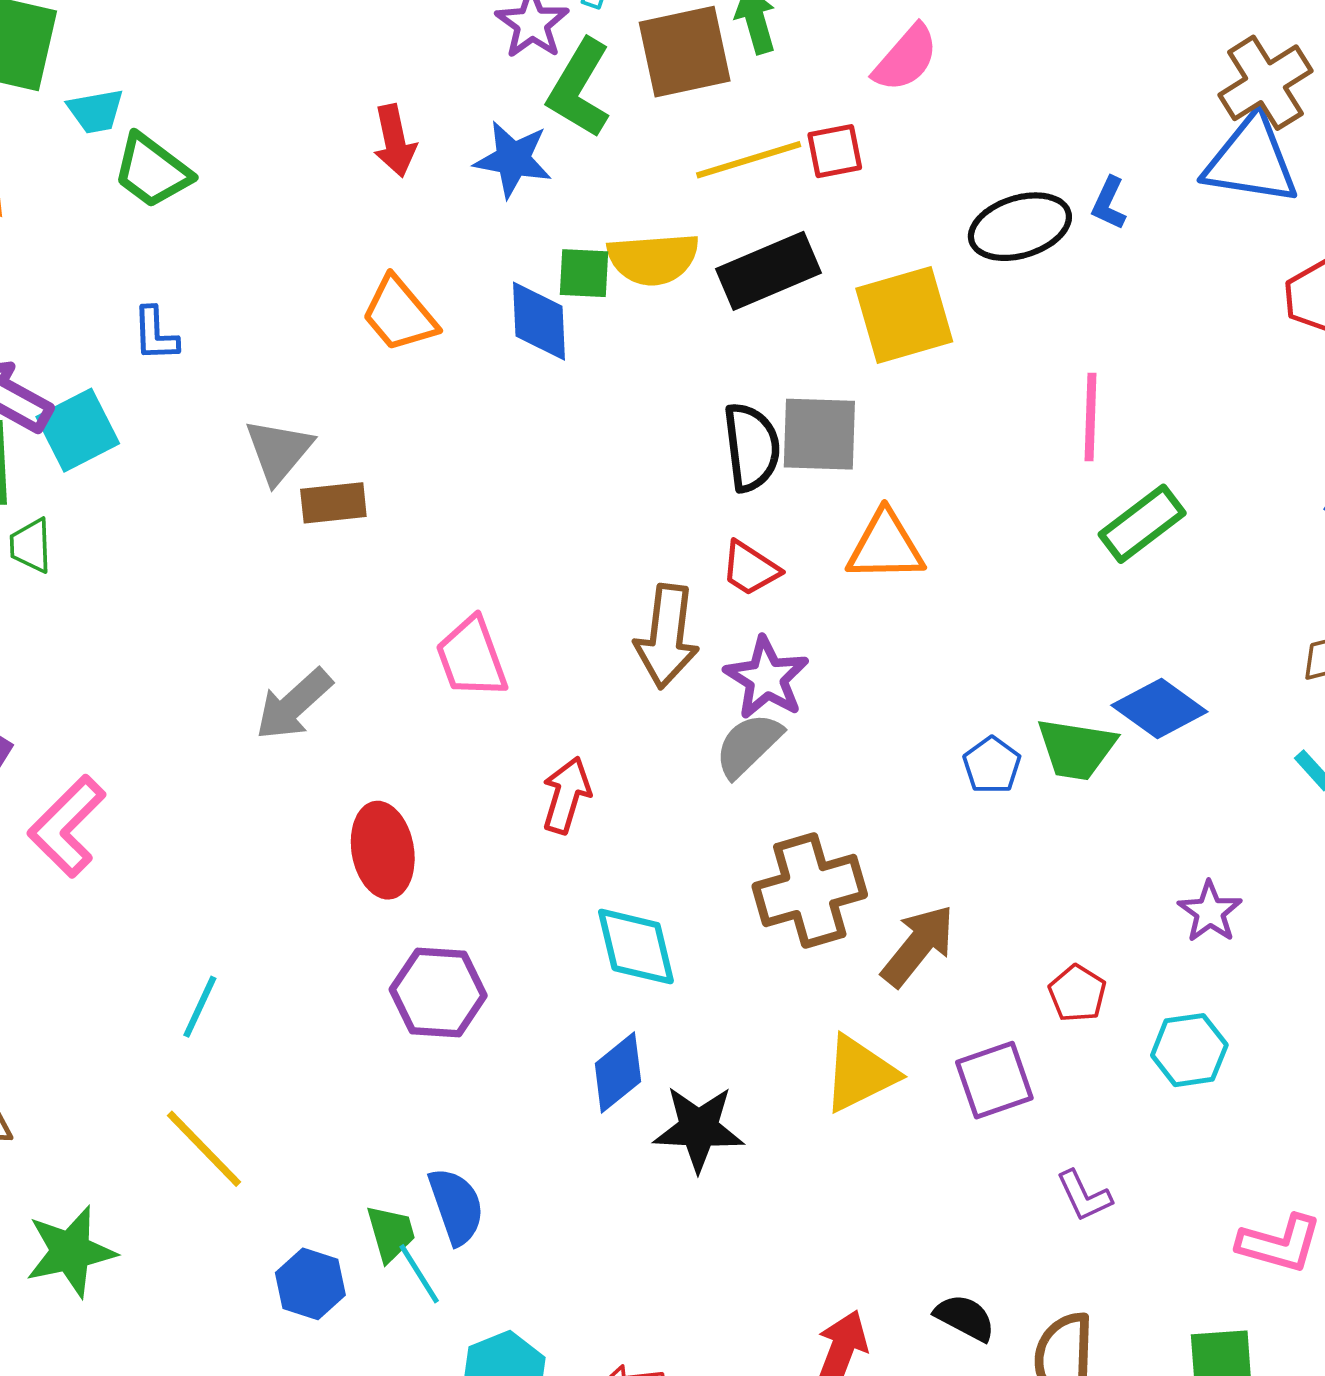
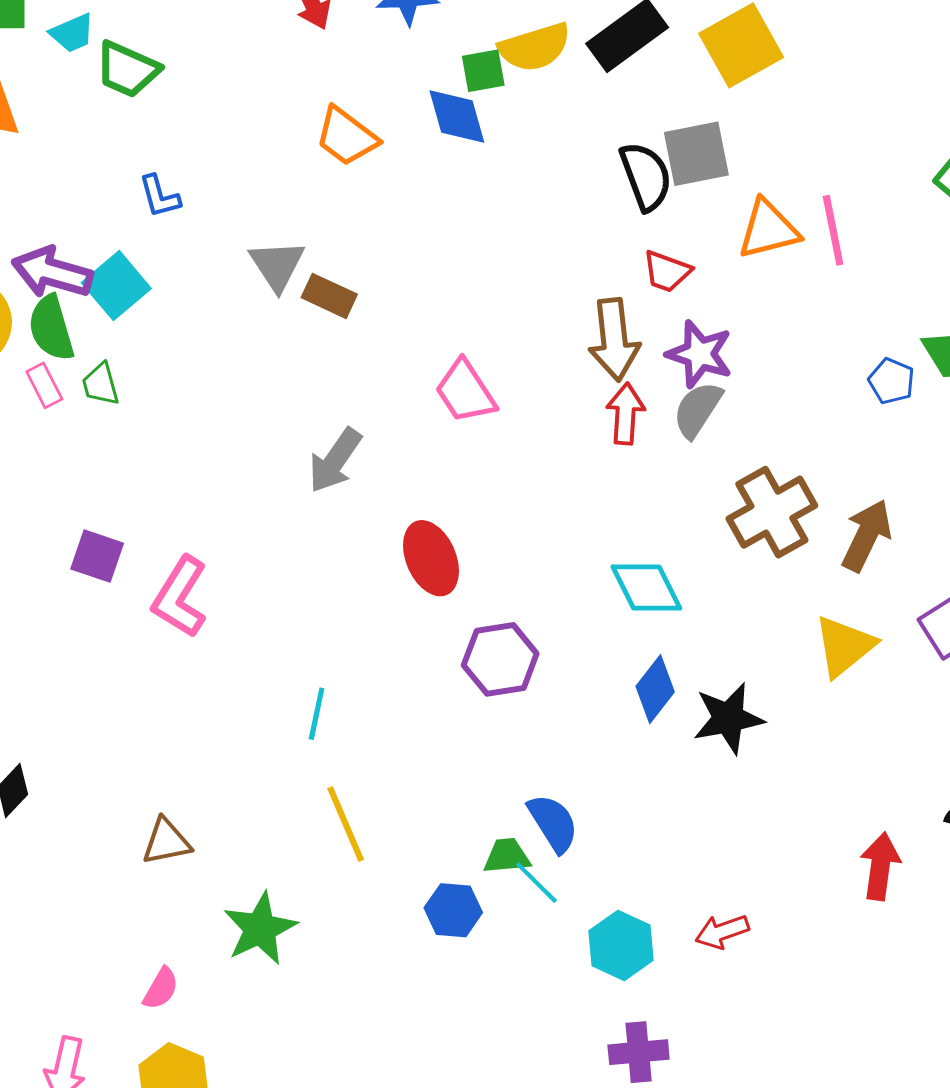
pink line: (1091, 417) -> (833, 230), moved
brown rectangle: (333, 503) -> (329, 296), turned 44
red arrow: (566, 795) -> (625, 414), moved
yellow line: (204, 1149) -> (346, 824), turned 34
green trapezoid: (391, 1233) -> (507, 856), turned -66

